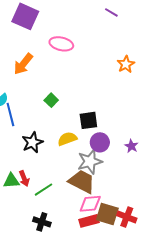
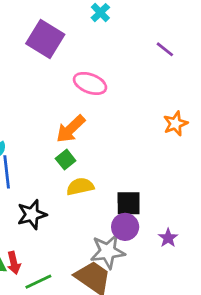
orange arrow: (23, 64) -> (71, 129), moved
black square: (88, 120) -> (129, 203), moved
yellow semicircle: (67, 139) -> (80, 187), moved

